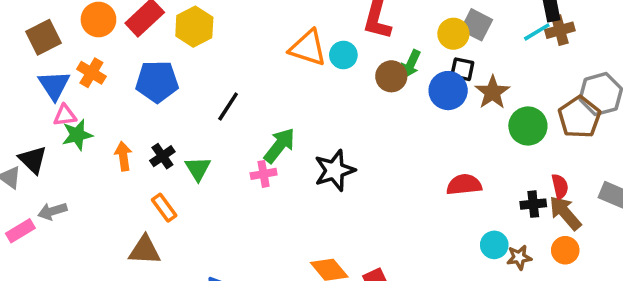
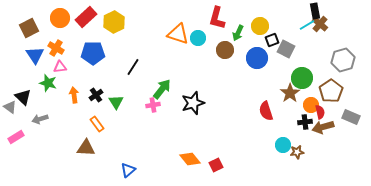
gray square: (476, 25) -> (286, 49), moved
brown cross: (560, 30) -> (320, 24), turned -35
green arrow: (411, 64) -> (238, 33), moved
black square: (462, 69) -> (272, 40), moved, turned -32
brown star: (492, 92) -> (290, 93), moved
pink triangle: (65, 115) -> (60, 67), moved
brown pentagon: (579, 117) -> (331, 91), moved
green star: (77, 135) -> (48, 83), turned 30
red semicircle: (464, 185) -> (266, 111), turned -102
gray arrow: (52, 211) -> (40, 119), moved
brown arrow: (565, 213) -> (323, 127), turned -65
orange circle: (565, 250) -> (311, 105), moved

